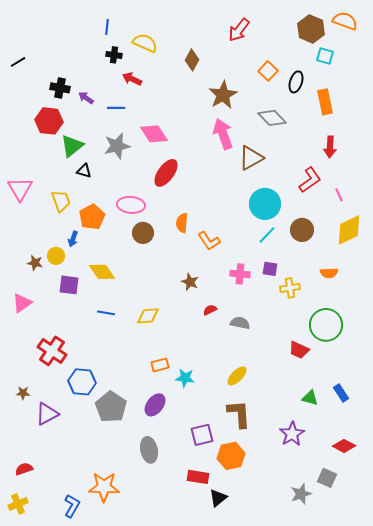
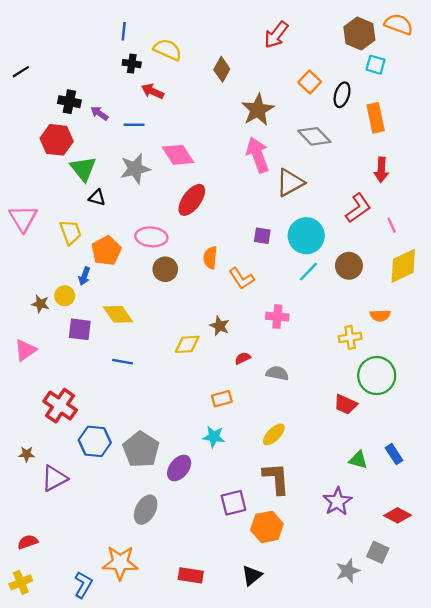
green triangle: (72, 146) -> (83, 169), turned -30
purple square: (270, 269) -> (262, 236), moved
yellow cross: (290, 288) -> (350, 337), moved
yellow diamond: (148, 316) -> (187, 344), moved
orange rectangle: (160, 365) -> (222, 399), moved
gray pentagon: (111, 407) -> (141, 449), moved
gray ellipse: (149, 450) -> (146, 510), moved, turned 40
red rectangle: (198, 477) -> (191, 575), moved

